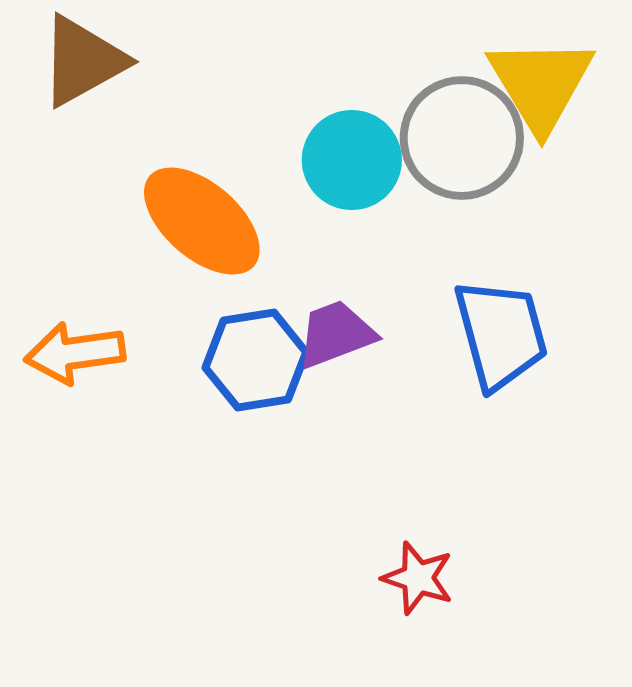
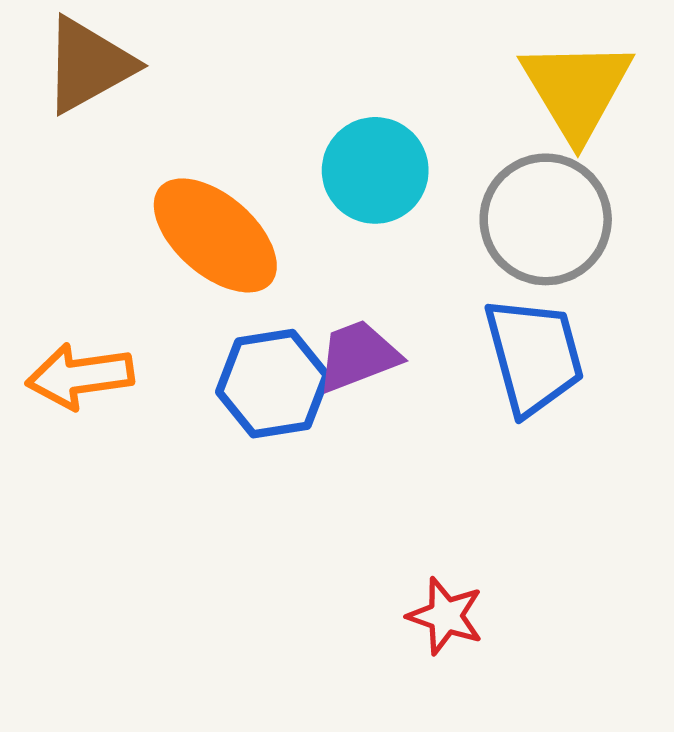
gray circle: (462, 138) -> (546, 219), moved

